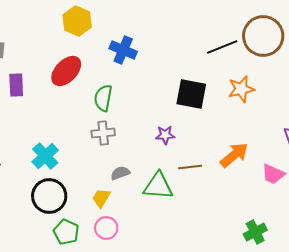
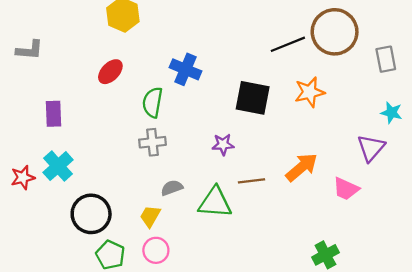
blue cross: (123, 50) -> (185, 69), moved
red ellipse: (66, 71) -> (110, 72), size x0.7
purple rectangle: (16, 85) -> (53, 114), moved
cyan cross: (45, 156) -> (58, 166), moved

